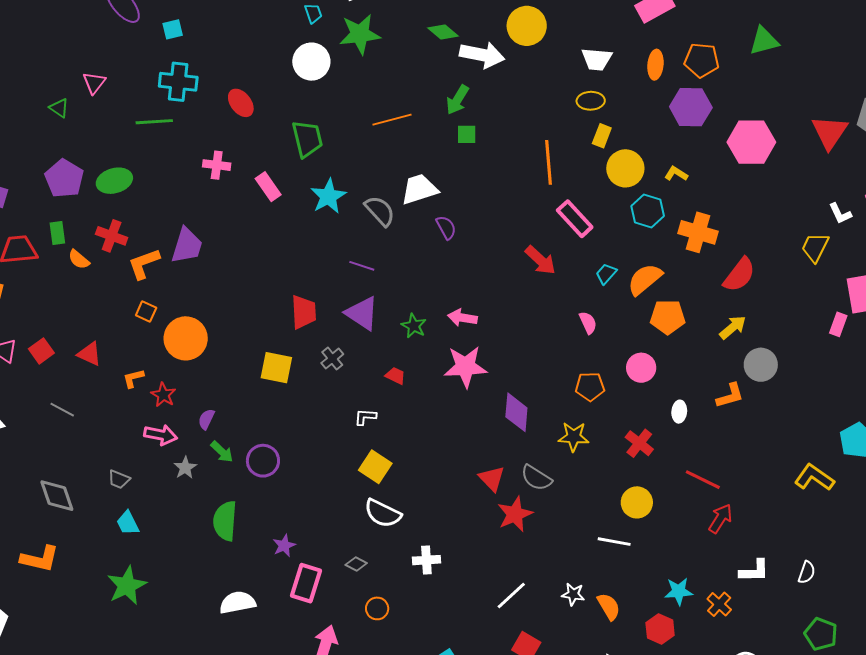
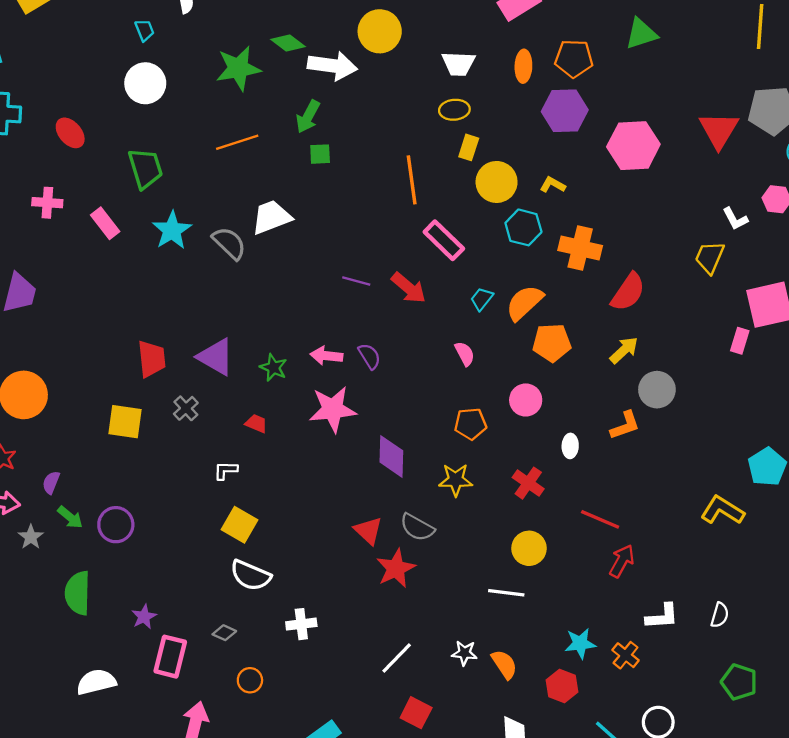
green star: (360, 34) -> (238, 68), moved
purple semicircle: (446, 227) -> (369, 356), moved
purple line: (362, 266) -> (356, 281), moved

